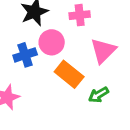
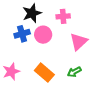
blue cross: (25, 55) -> (22, 34), moved
orange rectangle: (69, 74) -> (44, 73), moved

